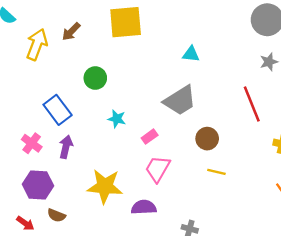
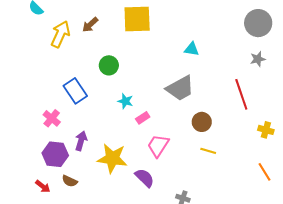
pink rectangle: (150, 137) -> (143, 118), moved
purple arrow: (66, 147) -> (81, 141), moved
purple semicircle: (144, 207) -> (145, 178), turned 45

